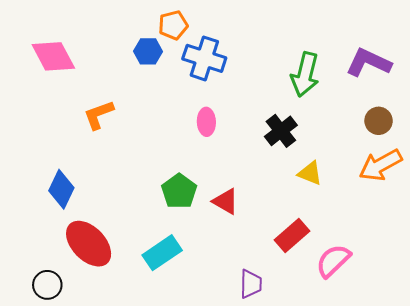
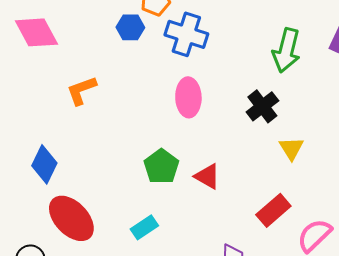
pink ellipse: (206, 122) -> (188, 97), size x1.4
yellow triangle: (310, 173) -> (291, 148), turned 36
cyan rectangle: (162, 253) -> (144, 227), size x0.7

